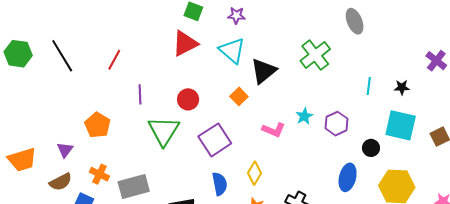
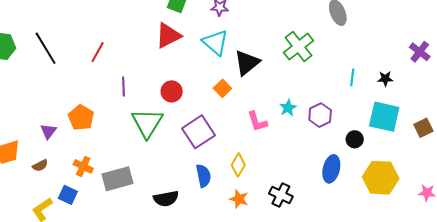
pink L-shape: (274, 130) -> (257, 122), turned 50
purple triangle: (65, 150) -> (48, 131), moved
brown semicircle: (61, 182) -> (40, 165), moved, size x0.7

